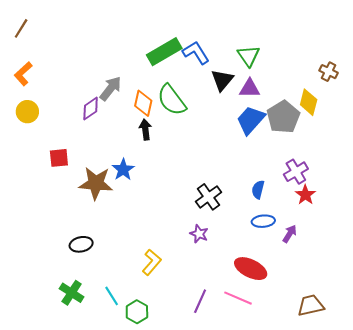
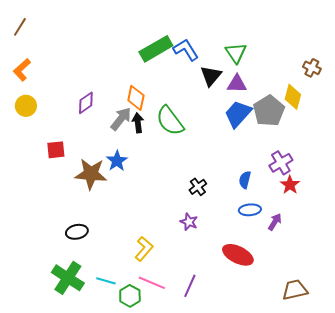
gray arrow: (111, 88) -> (121, 119), moved
green semicircle: (172, 100) -> (170, 121), moved
black cross: (209, 197) -> (198, 187), size x0.7
green cross: (72, 293) -> (68, 278), size x1.4
cyan line: (112, 296) -> (106, 281), turned -42
pink line: (238, 298) -> (152, 283), moved

